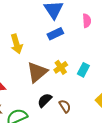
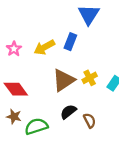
blue rectangle: (55, 34) -> (70, 42), moved, turned -49
yellow arrow: (17, 44) -> (44, 47), turned 72

